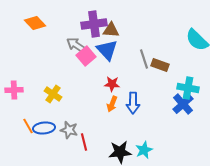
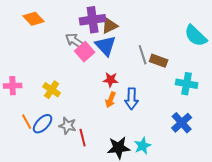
brown triangle: (111, 30) -> (110, 26), turned -30
blue cross: (183, 104) -> (182, 123), moved
blue ellipse: (44, 128) -> (43, 124), turned -40

